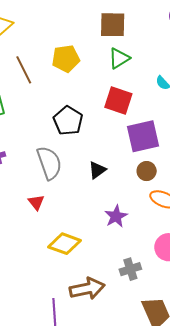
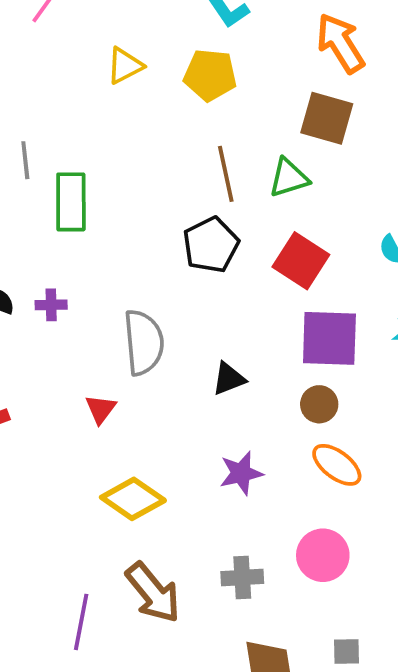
green triangle: (119, 58) -> (289, 178), moved
yellow pentagon: (66, 59) -> (210, 75), moved
brown line: (24, 70) -> (226, 174), moved
black pentagon: (68, 121) -> (211, 245), moved
brown arrow: (87, 289) -> (153, 593), turned 48

